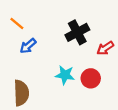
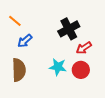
red arrow: (105, 48) -> (84, 48), moved
brown semicircle: (21, 93) -> (19, 70), moved

